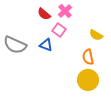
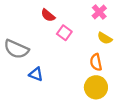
pink cross: (65, 11) -> (99, 12), moved
blue triangle: (46, 45) -> (36, 74), moved

